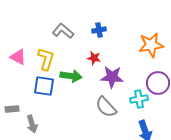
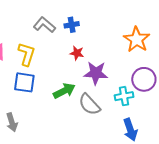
blue cross: (99, 30) -> (72, 25), moved
orange star: (151, 45) -> (137, 39), turned -30
green arrow: (71, 76) -> (64, 91), moved, turned -35

